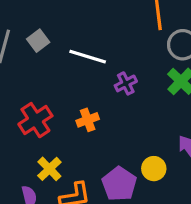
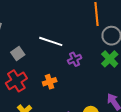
gray square: (38, 41) -> (18, 54), moved

